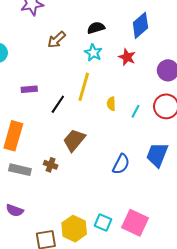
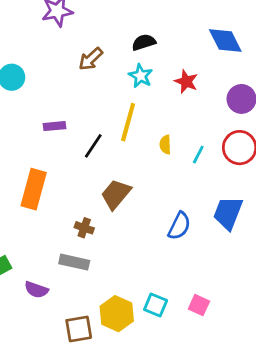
blue diamond: (140, 25) -> (225, 40), moved, turned -76
gray rectangle: (20, 170) -> (74, 262), moved
pink square: (135, 223) -> (199, 305), size x0.6

